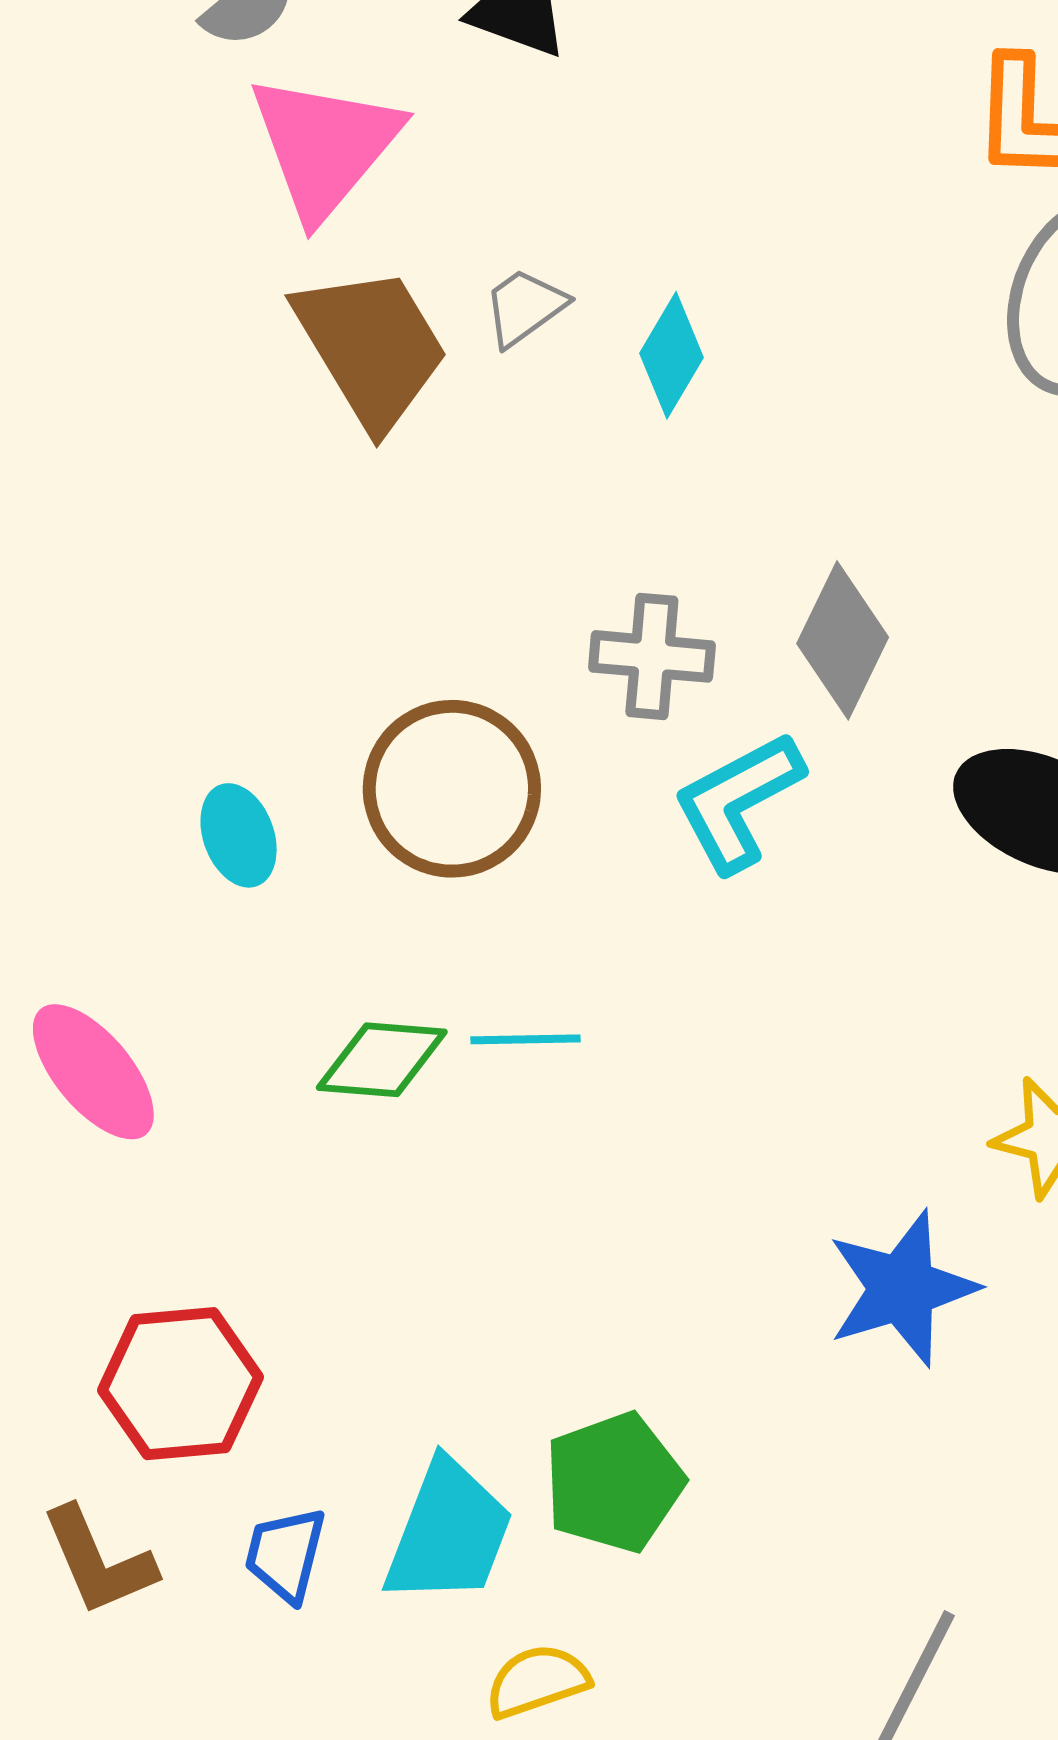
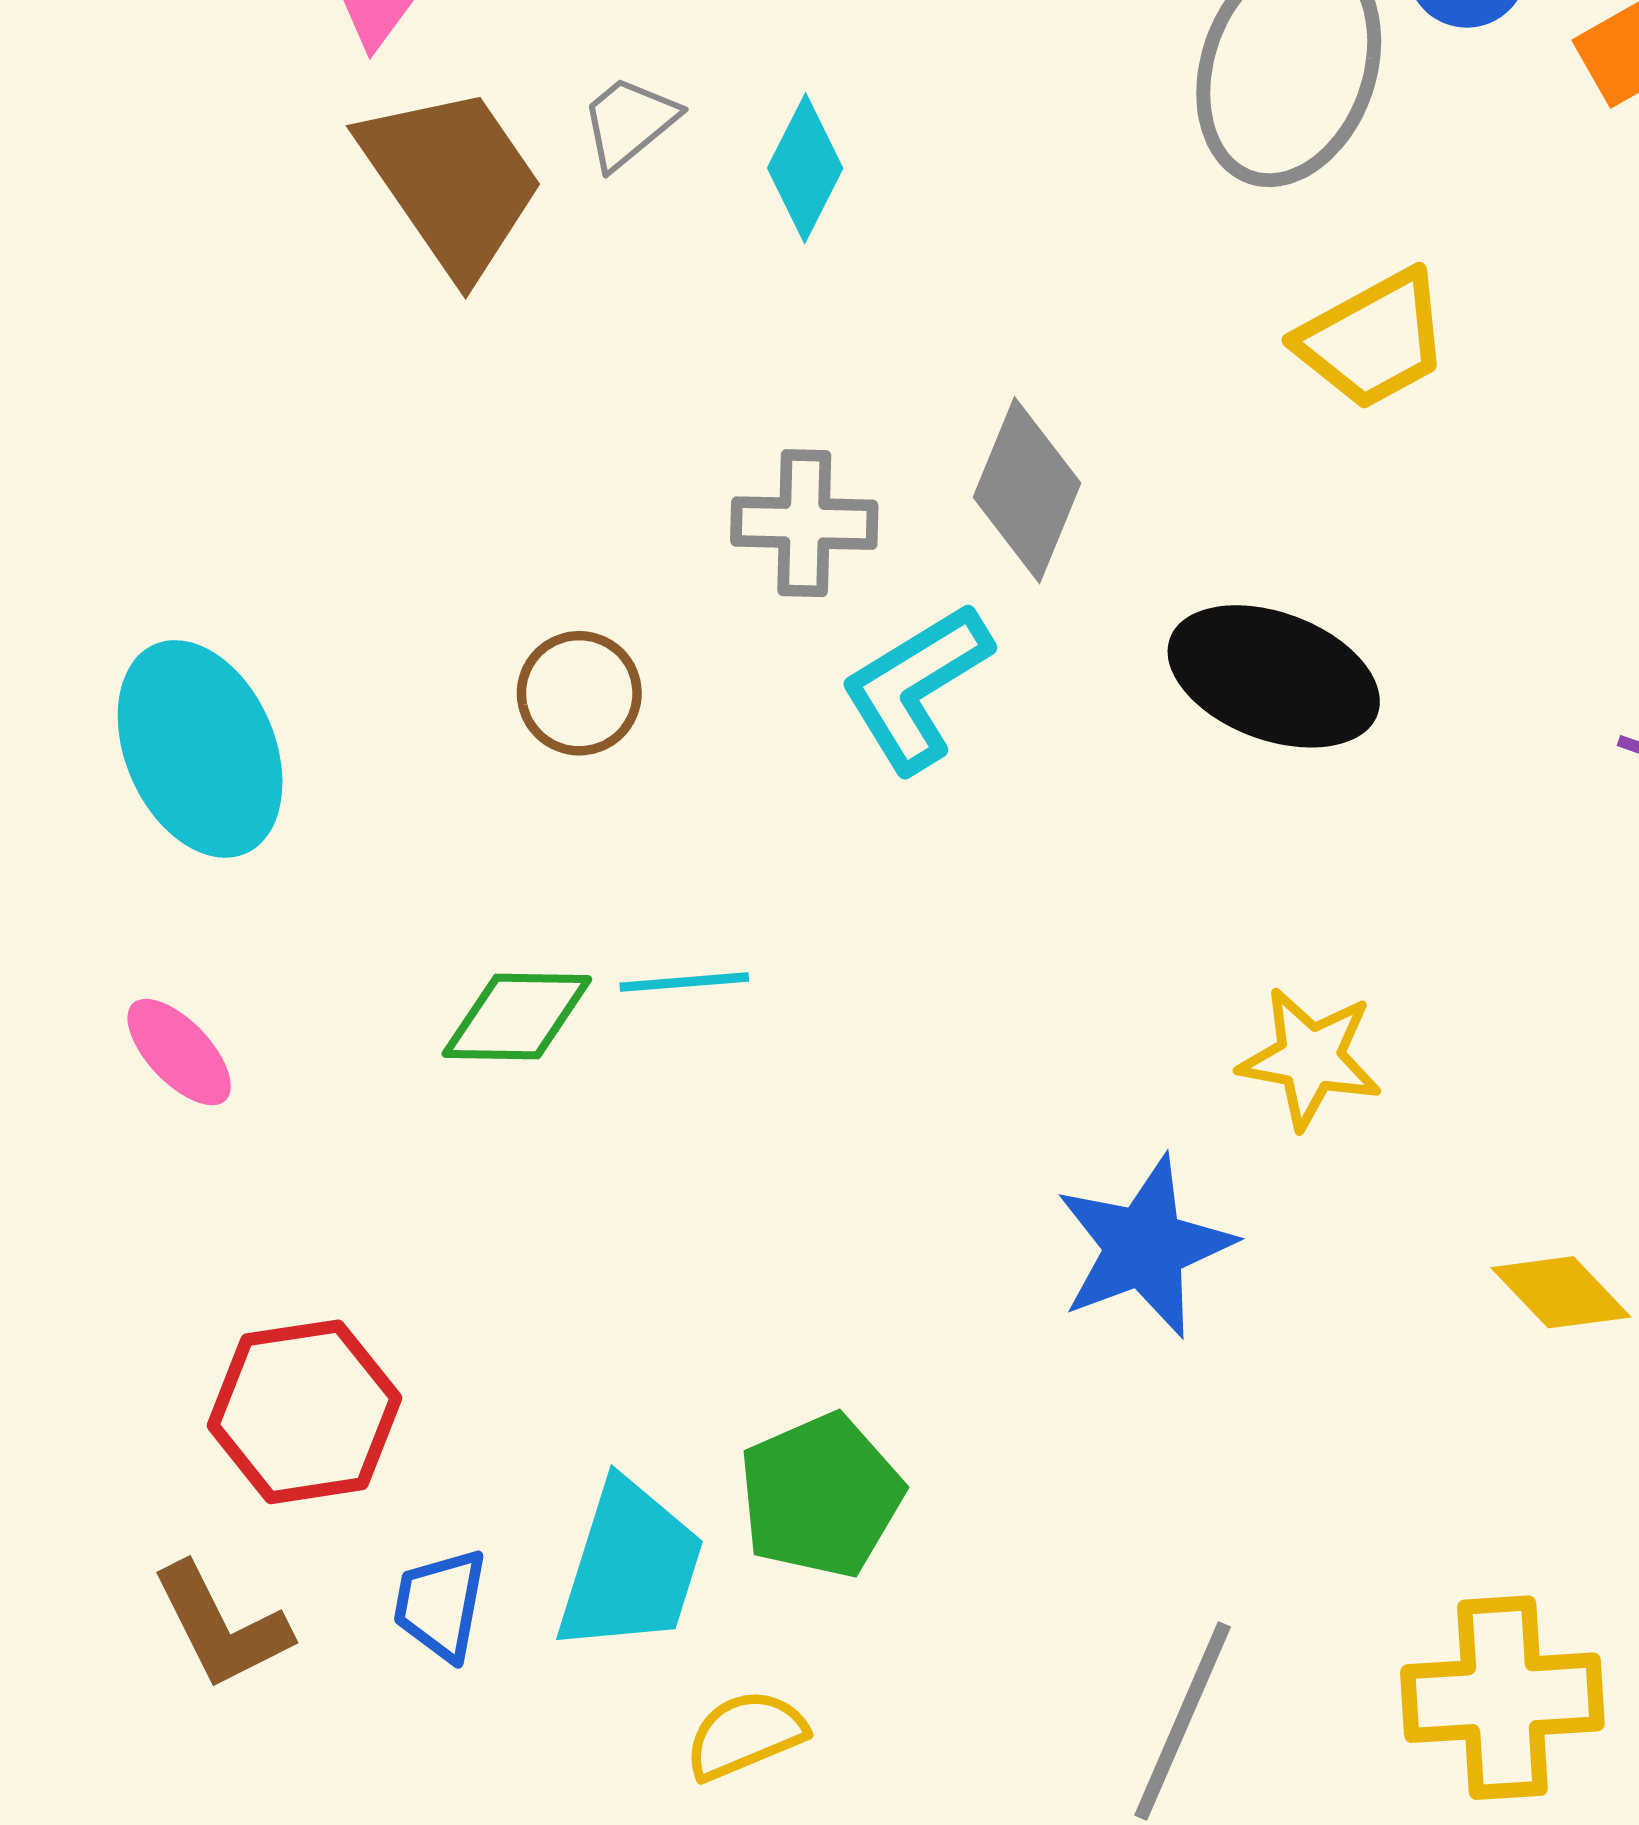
brown circle: (452, 789) -> (579, 693), size x0.6
cyan ellipse: (239, 835) -> (200, 749), moved, size x1.8
pink ellipse: (93, 1072) -> (179, 1052), size x0.7

